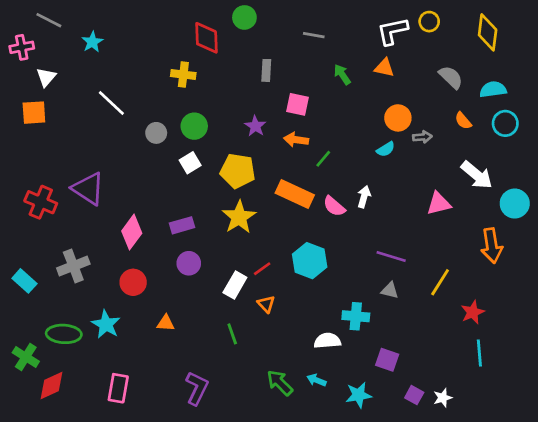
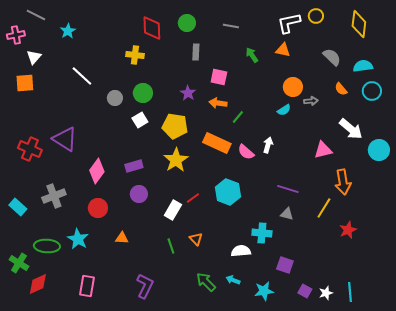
green circle: (244, 17) -> (187, 23), moved
orange arrow: (492, 246) -> (343, 182), moved
orange triangle: (266, 304) -> (196, 239), moved
cyan line: (479, 353) -> (350, 292), moved

